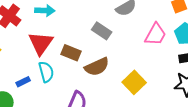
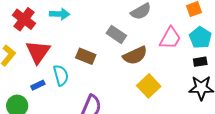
red triangle: (41, 43) -> (38, 52), moved
brown semicircle: (97, 67) -> (135, 55), moved

